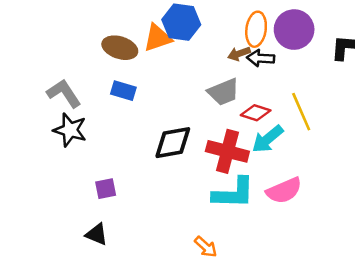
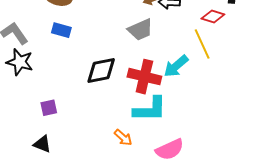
red diamond: (256, 113) -> (213, 17), moved
pink semicircle: (284, 191) -> (170, 150), moved
orange arrow: (206, 247) -> (123, 138), moved

